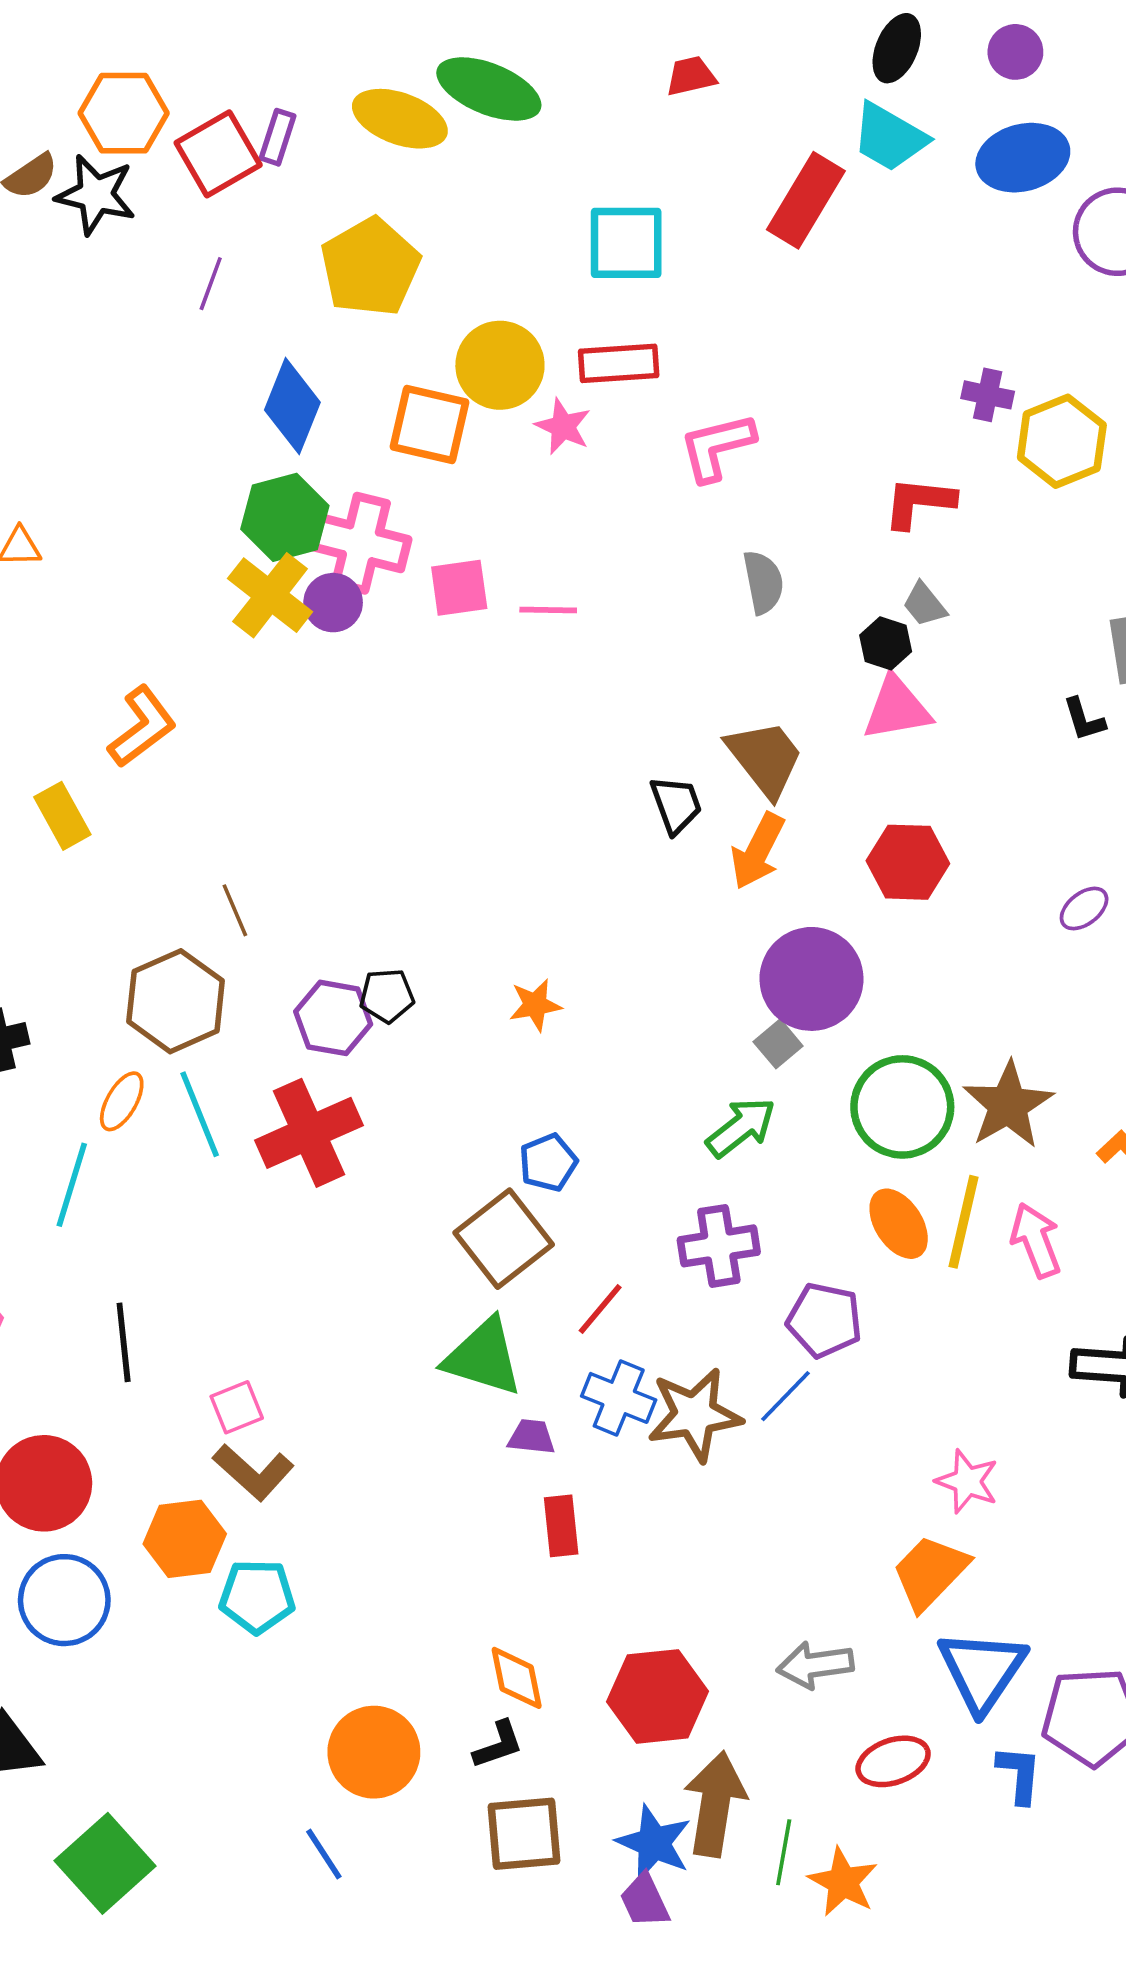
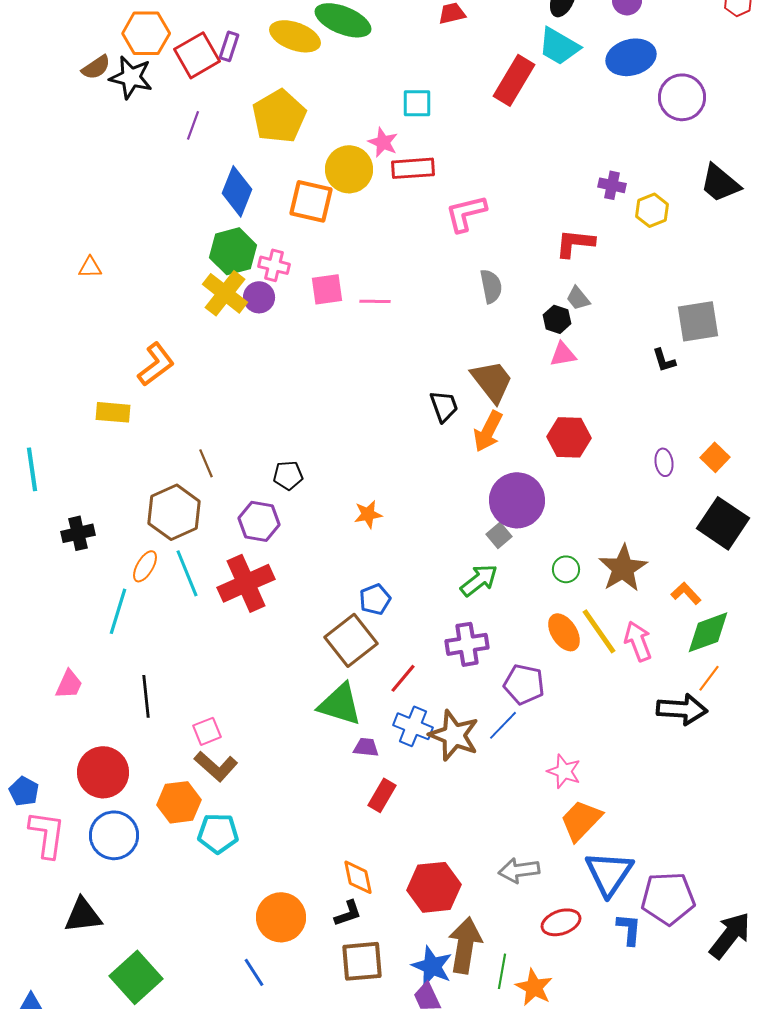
cyan square: (626, 243) -> (417, 103), size x0.7
pink star: (563, 426) -> (383, 142), moved
yellow hexagon: (1062, 441) -> (652, 210), size x0.7
pink cross: (361, 543) -> (274, 265), size x0.6
pink triangle: (897, 708) -> (563, 354), size x0.7
yellow rectangle: (62, 816) -> (113, 412), turned -56
purple ellipse: (1084, 909) -> (664, 462), turned -60
black pentagon: (387, 996) -> (288, 475), moved
green circle: (902, 1107) -> (566, 569), size x0.5
yellow line: (964, 1222) -> (599, 631), turned -48
brown star: (695, 1415) -> (454, 735), turned 30
pink star: (967, 1481) -> (564, 771), moved
red rectangle: (561, 1526) -> (382, 795), turned 36

